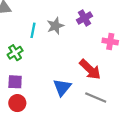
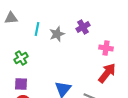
cyan line: (33, 30) -> (37, 29), moved
red arrow: (90, 69) -> (107, 73), moved, turned -95

